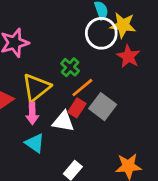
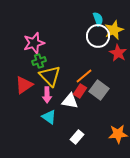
yellow star: (123, 25) -> (114, 30), turned -30
green cross: (70, 67) -> (39, 61), moved, turned 32
yellow triangle: (36, 88) -> (50, 76), turned -35

